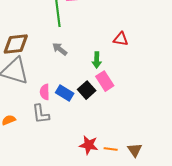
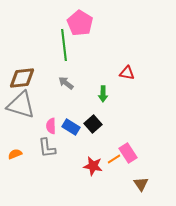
pink rectangle: (105, 81) -> (128, 153), moved
red star: (89, 145) -> (93, 166), moved
orange line: (111, 149) -> (114, 159), moved, turned -40

